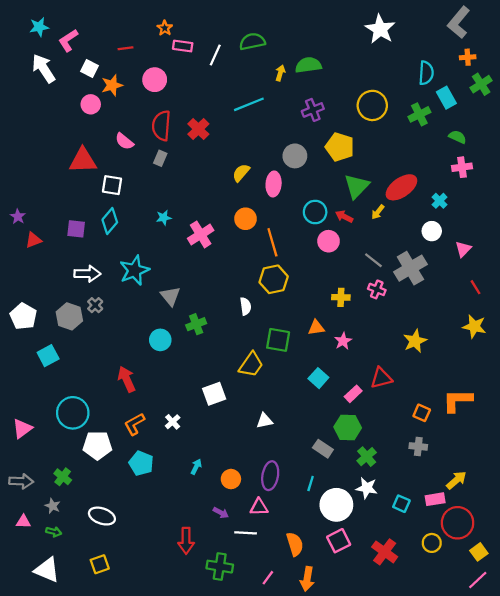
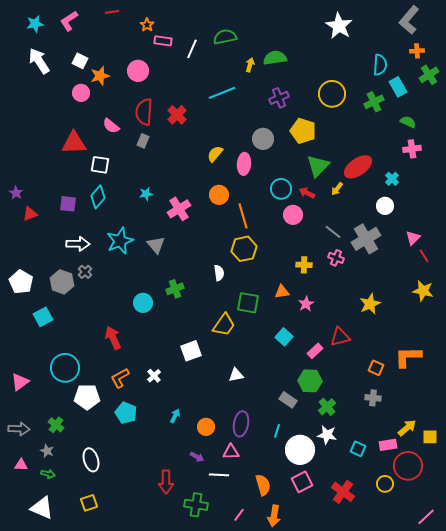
pink L-shape: (68, 40) -> (69, 21), moved
red line: (125, 48) -> (112, 12), moved
pink triangle: (463, 249) -> (413, 238), moved
gray triangle: (170, 296) -> (156, 245), moved
white ellipse: (102, 516) -> (91, 460), turned 55
yellow square: (479, 552) -> (430, 437), moved, turned 35

